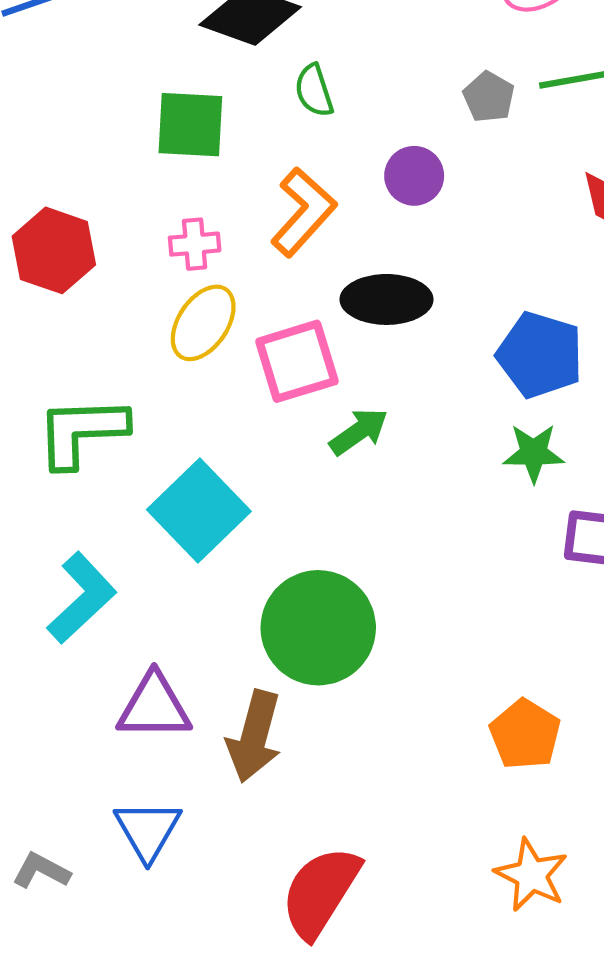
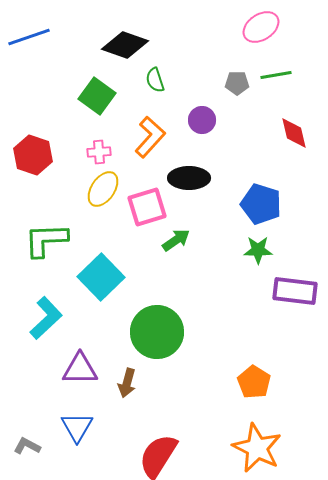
gray pentagon: (489, 97) -> (237, 83), turned -30
green square: (190, 125) -> (97, 96), turned 33
brown arrow: (254, 736) -> (127, 383), size x0.7
orange star: (531, 875) -> (257, 448), size x1.4

